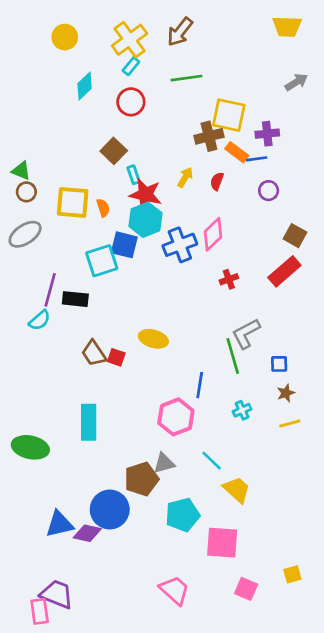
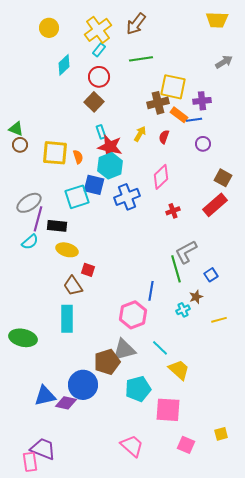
brown square: (114, 151) -> (94, 102), moved
gray ellipse: (25, 234) -> (29, 203), moved
blue cross: (180, 245) -> (127, 197), moved
yellow ellipse: (153, 339) -> (67, 250), moved
brown trapezoid: (94, 353) -> (73, 286), moved
blue square: (279, 364) -> (211, 275), turned -32
brown star: (286, 393) -> (196, 297), moved
gray triangle: (164, 463) -> (124, 350), size x1.4

